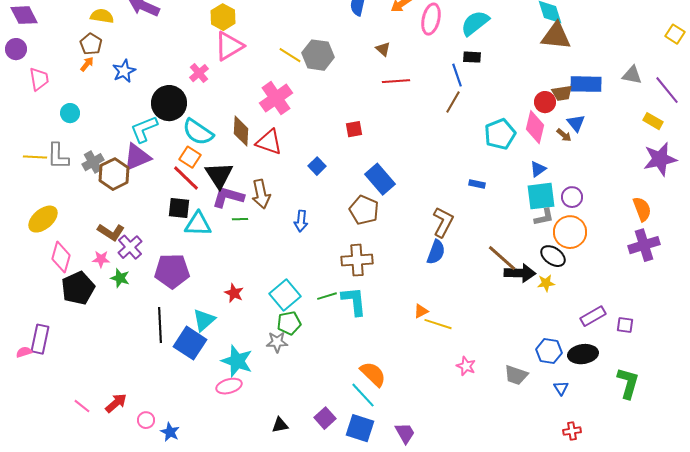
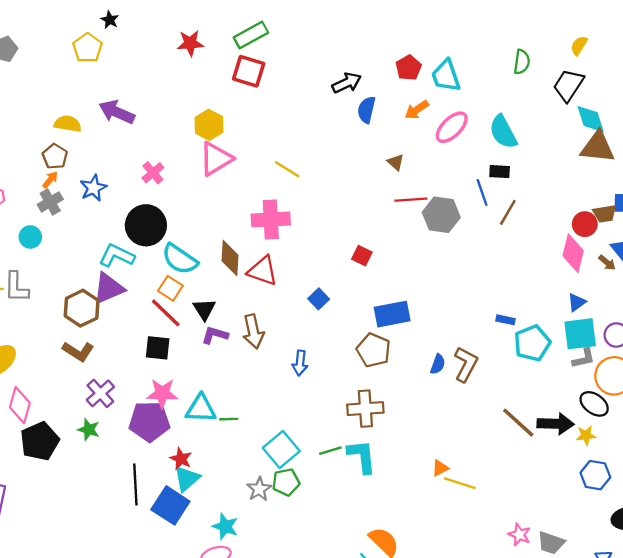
pink ellipse: (431, 19) -> (452, 127), turned 32
cyan semicircle: (475, 23) -> (503, 132), turned -80
gray hexagon: (318, 55) -> (441, 215), moved
pink cross: (199, 73) -> (153, 173), moved
pink cross: (276, 98) -> (271, 219), turned 32
brown line: (453, 102) -> (508, 212), moved
cyan L-shape: (144, 129) -> (117, 256), turned 48
red square: (354, 129) -> (362, 256), turned 36
cyan pentagon: (500, 134) -> (532, 343), moved
gray cross: (93, 162) -> (50, 202), moved
black triangle: (219, 175) -> (204, 309), size x0.7
blue rectangle: (380, 179) -> (392, 314), turned -60
purple L-shape: (228, 197) -> (215, 335), size x0.7
green line: (240, 219) -> (229, 419), moved
cyan triangle: (198, 224) -> (201, 409), moved
brown L-shape: (111, 232) -> (78, 351), moved
blue semicircle: (436, 252) -> (438, 364), moved, size x0.7
brown line: (502, 258) -> (518, 423), moved
pink star: (101, 259) -> (162, 393), moved, size x1.5
red star: (234, 293) -> (181, 459), moved
gray star: (277, 342) -> (259, 489), moved, turned -30
blue hexagon: (549, 351) -> (595, 475), moved
cyan star: (237, 361) -> (225, 526), size x0.7
pink star: (466, 366) -> (519, 535), moved

